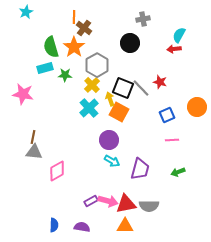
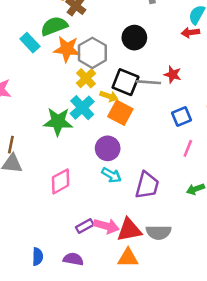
black circle: (130, 43) -> (134, 38), moved
green semicircle: (51, 47) -> (54, 26), moved, turned 85
orange star: (74, 47) -> (67, 49), moved, turned -30
cyan rectangle: (45, 68) -> (30, 43), moved, turned 63
green star: (65, 75) -> (58, 122), moved, size x1.6
gray line: (141, 88) -> (148, 82), turned -42
yellow arrow: (110, 99) -> (109, 96), turned 128
pink line: (172, 140) -> (188, 148), turned -64
pink diamond: (57, 171) -> (61, 181), moved

